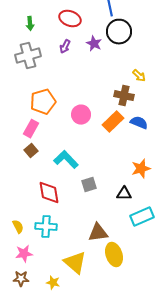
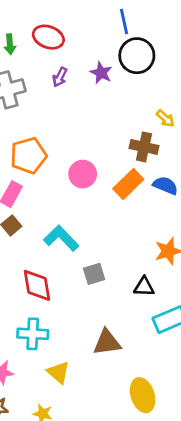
red ellipse: (70, 19) -> (48, 37), moved
yellow ellipse: (114, 255) -> (143, 395), moved
yellow triangle: (75, 263) -> (58, 372), moved, size x0.7

